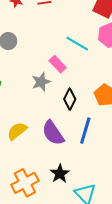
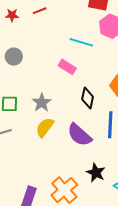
gray star: (41, 82) -> (42, 103), moved
yellow semicircle: (17, 131) -> (45, 127), moved

